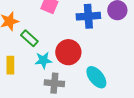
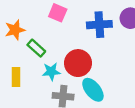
cyan ellipse: (96, 77) -> (93, 90), moved

